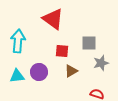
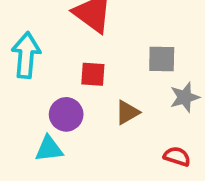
red square: (62, 51) -> (93, 74), moved
cyan triangle: (17, 76) -> (49, 149), moved

